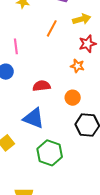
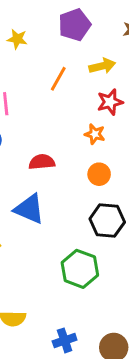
orange circle: (73, 98) -> (99, 174), moved
green hexagon: (50, 153) -> (80, 269), moved

